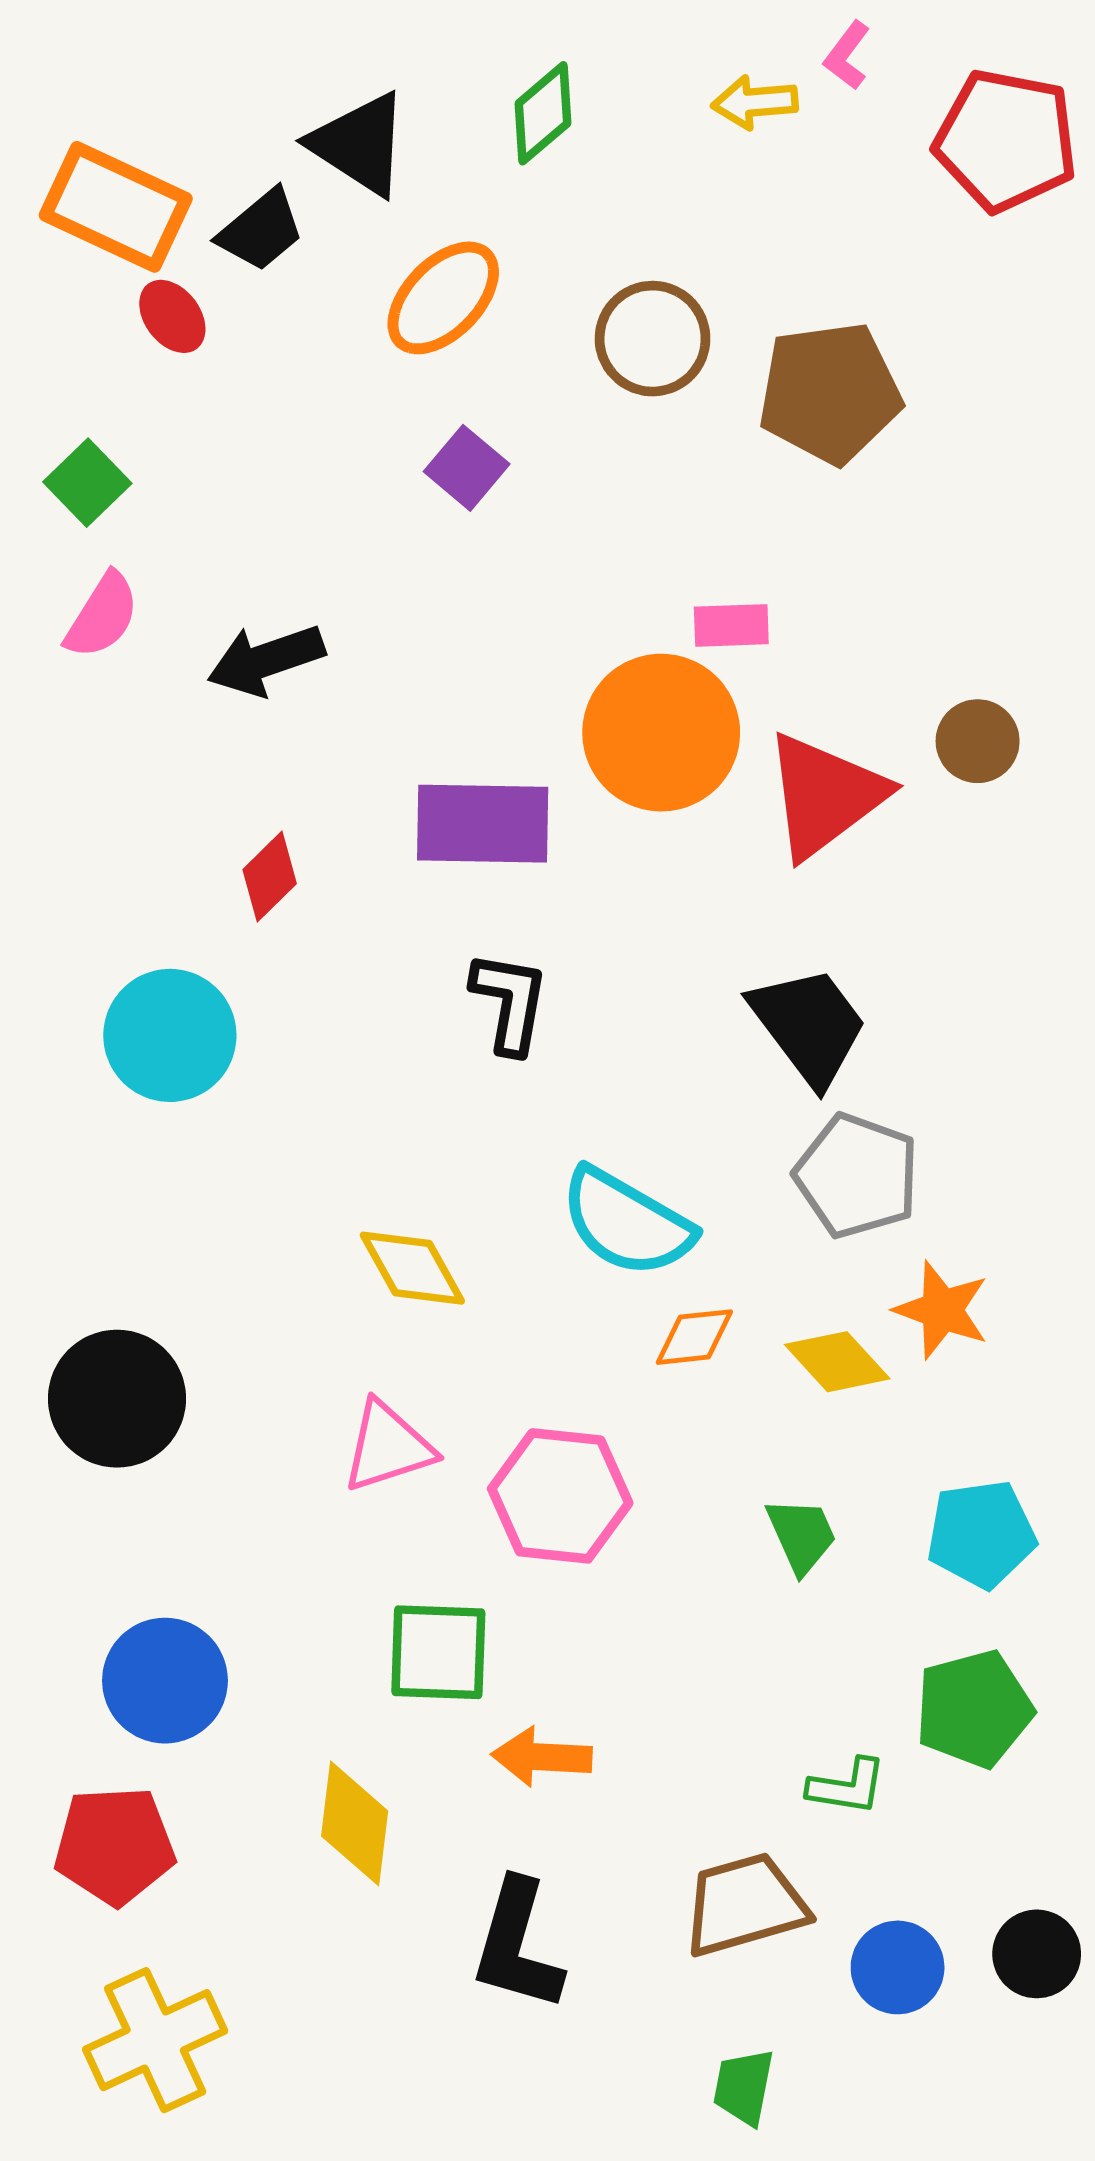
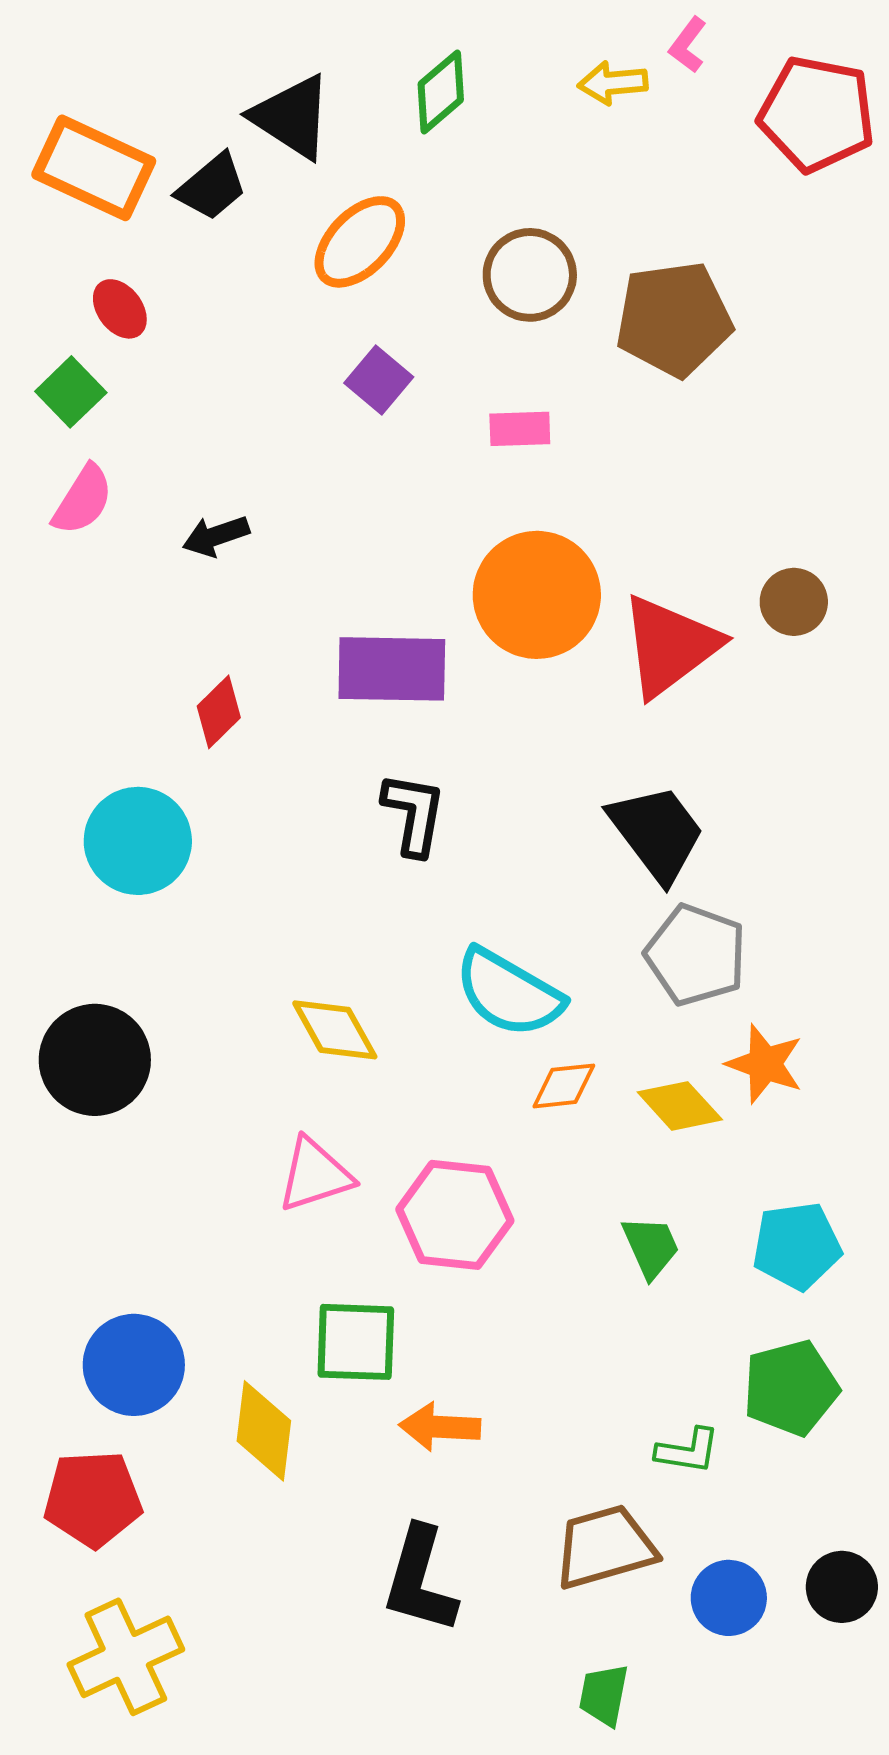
red ellipse: (172, 316) -> (120, 309), moved
pink rectangle: (731, 625) -> (520, 429), moved
black arrow: (266, 660) -> (216, 536), size x0.7
black circle: (117, 1399) -> (95, 1060), moved
yellow diamond: (355, 1823) -> (264, 1431), moved

